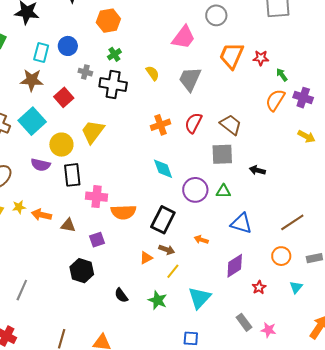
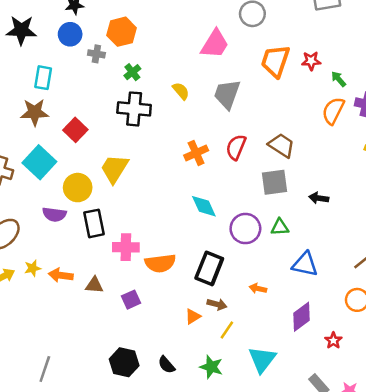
blue circle: (68, 46) -> (70, 34), moved
gray cross: (85, 72) -> (96, 54), moved
black hexagon: (82, 271) -> (124, 362), moved

